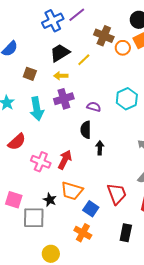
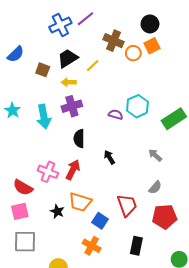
brown square: (30, 74) -> (43, 70), moved
purple semicircle: (94, 107) -> (116, 115), moved
black semicircle: (86, 130) -> (79, 139), moved
red semicircle: (17, 142) -> (23, 187), moved, turned 72
black arrow: (100, 148) -> (109, 157), turned -32
pink square: (14, 200) -> (20, 211), turned -30
gray square: (34, 218) -> (25, 242), moved

